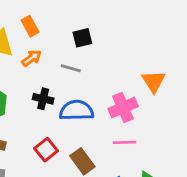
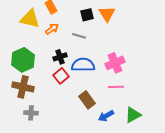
orange triangle: (154, 81) -> (107, 14), moved
black cross: (43, 99) -> (60, 57), turned -32
red square: (46, 150) -> (61, 76), moved

